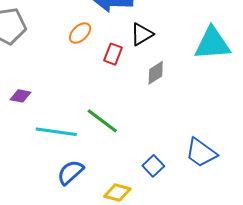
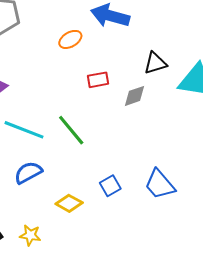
black triangle: (142, 34) -> (155, 63), moved
red rectangle: (113, 54) -> (98, 80), moved, turned 45

